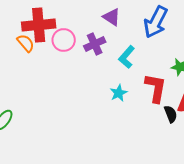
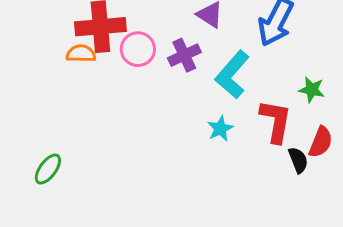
orange semicircle: (26, 43) -> (81, 54), turned -48
cyan L-shape: (127, 57) -> (232, 75), size x1.4

